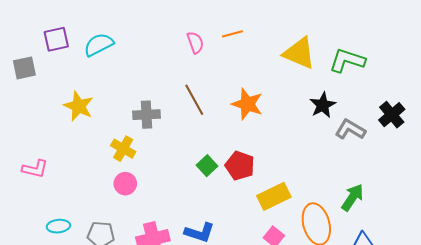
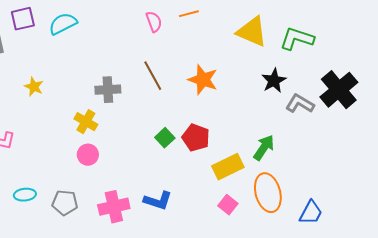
yellow star: (79, 106) -> (34, 87), moved, size x0.7
black cross: (392, 115) -> (339, 90), size x1.5
green arrow: (352, 197) -> (264, 148), moved

